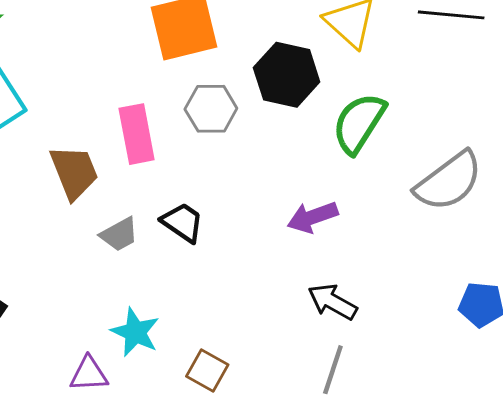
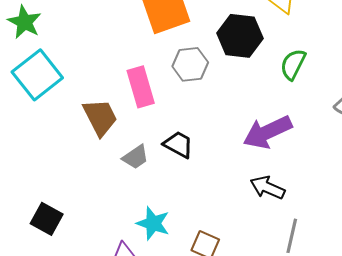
green semicircle: (359, 123) -> (293, 64), size x0.7
purple arrow: (312, 217) -> (267, 132), size x1.4
black arrow: (332, 302) -> (267, 188), moved

